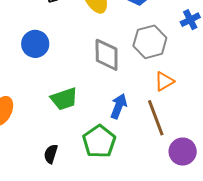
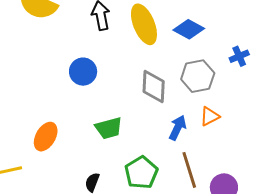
blue arrow: (119, 106) -> (178, 128), moved
brown line: (156, 118) -> (189, 170), moved

